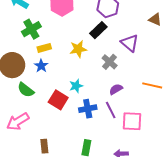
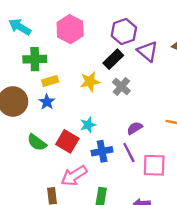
green cross: (31, 29) -> (35, 59), turned 30
purple triangle: (130, 43) -> (148, 51), moved
gray cross: (110, 62) -> (121, 87), moved
green semicircle: (26, 90) -> (37, 142), moved
pink arrow: (18, 122) -> (74, 176), moved

